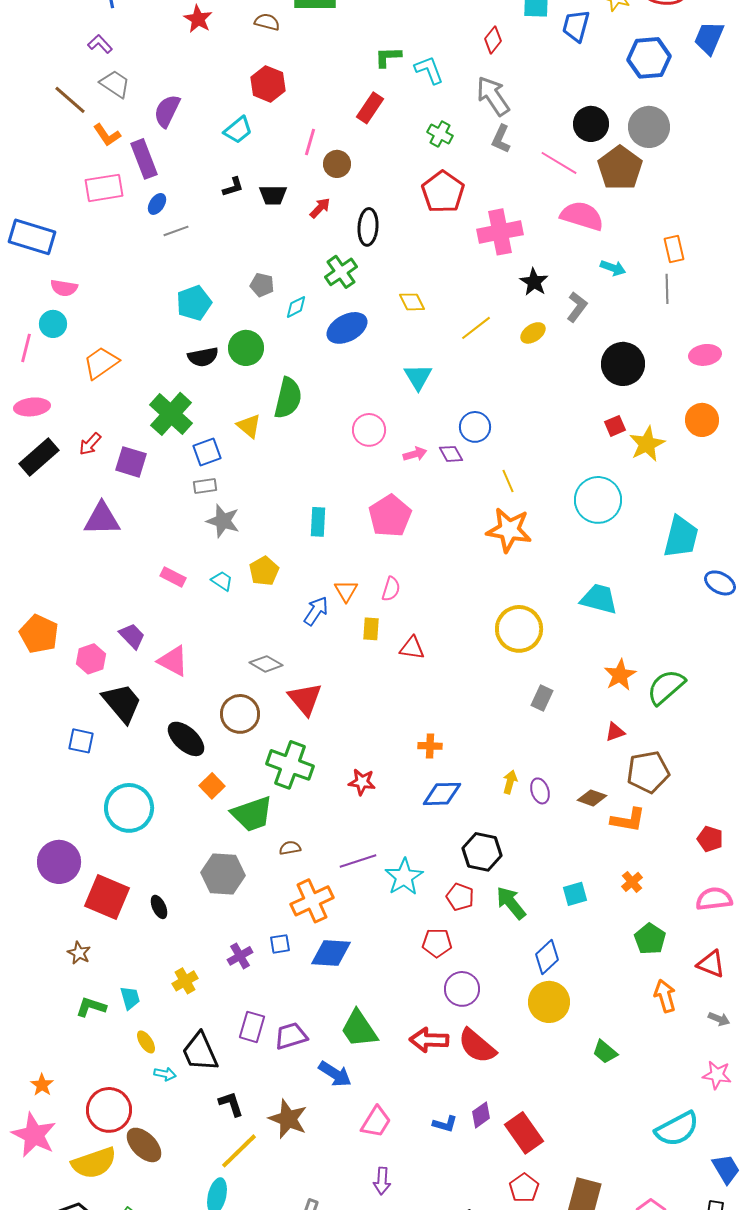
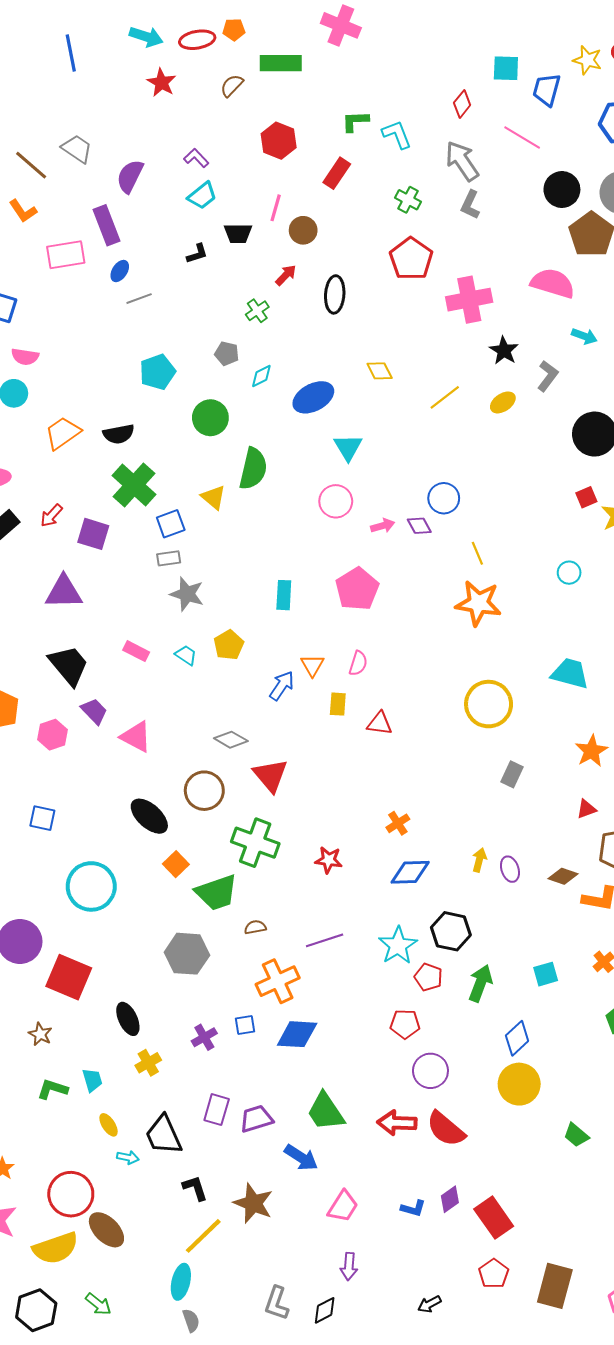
brown semicircle: (267, 22) -> (232, 86), turned -60
purple L-shape: (100, 44) -> (196, 158), moved
red hexagon: (268, 84) -> (279, 141), moved
orange L-shape: (107, 135) -> (23, 211), moved
pink line: (559, 163) -> (522, 138), moved
black trapezoid: (273, 195) -> (238, 233), moved
green cross: (341, 272) -> (257, 311), moved, size x0.7
black semicircle: (203, 357) -> (119, 434), moved
cyan triangle: (418, 377) -> (348, 447), moved
cyan circle: (598, 500) -> (569, 573), size x0.5
black trapezoid: (122, 703) -> (69, 665), moved
orange cross: (430, 746) -> (398, 823), turned -35
cyan star: (404, 877) -> (398, 946), moved
green arrow: (511, 903) -> (480, 983), turned 60
black ellipse: (159, 907) -> (128, 1019), moved, size x1.4

